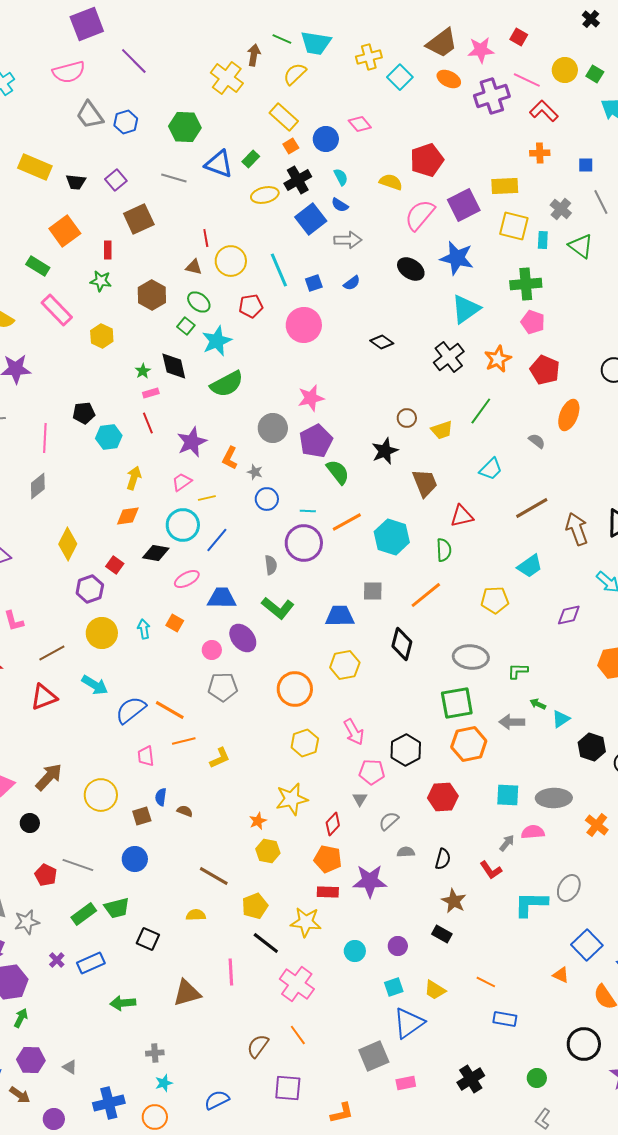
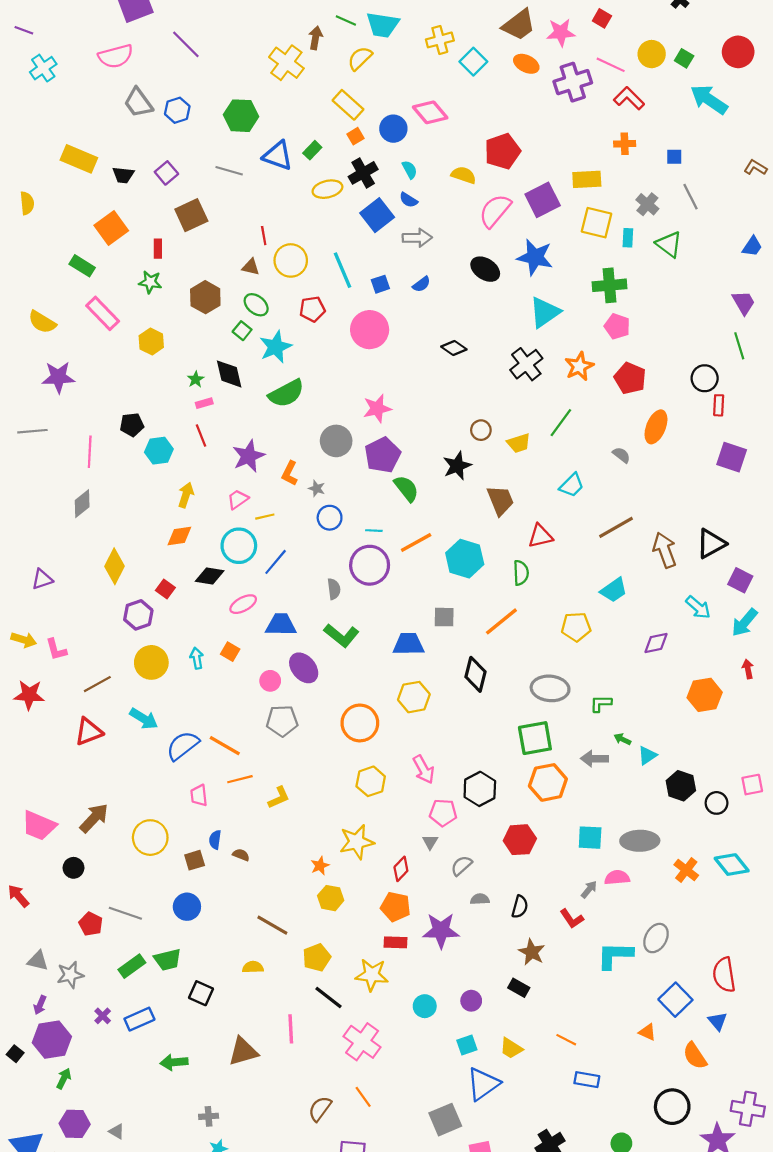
pink diamond: (360, 124) -> (430, 112), size x1.4

